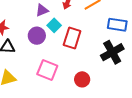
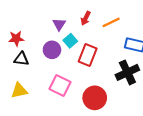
purple triangle: (42, 10) -> (59, 24), turned -40
red circle: (82, 79) -> (95, 98), size x1.5

